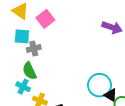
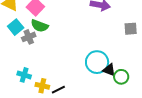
cyan square: (22, 36) -> (16, 27), turned -35
green semicircle: (29, 71) -> (40, 26), moved, turned -36

